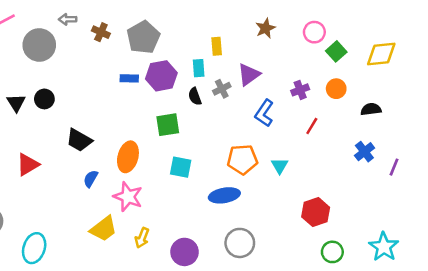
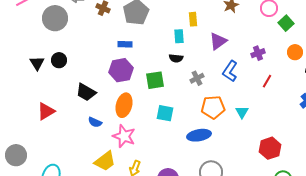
purple hexagon: (161, 76) -> (121, 70), moved
gray cross: (222, 89) -> (197, 78), moved
orange circle: (336, 89) -> (295, 52), moved
black semicircle: (195, 96) -> (176, 58), turned -64
blue semicircle: (91, 179) -> (95, 122), turned -96

